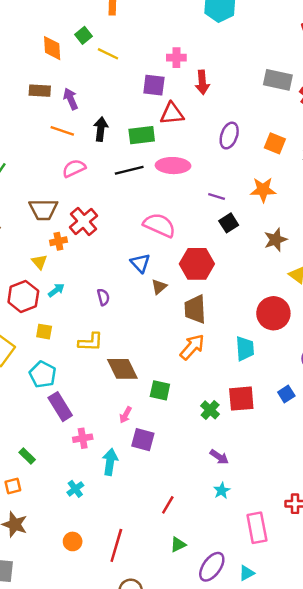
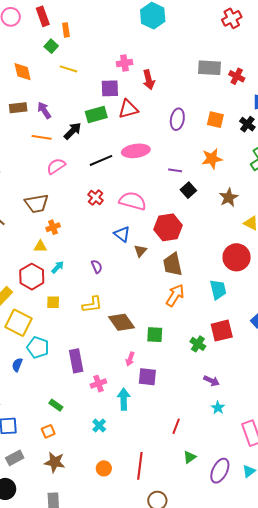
green square: (84, 35) -> (51, 46), moved
black arrow: (101, 129) -> (73, 131), turned 48
green rectangle: (142, 135) -> (96, 115), moved
red cross: (84, 221) -> (96, 198), moved, size x0.7
yellow triangle: (39, 262) -> (40, 246), turned -40
cyan pentagon: (43, 374) -> (38, 347), moved
purple rectangle: (60, 407) -> (76, 361), turned 30

